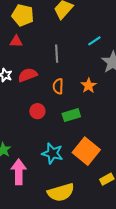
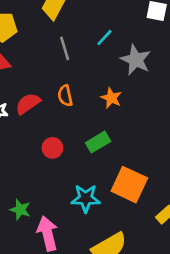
gray line: (57, 54) -> (65, 48), moved
orange semicircle: (58, 86) -> (65, 96), moved

